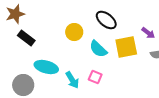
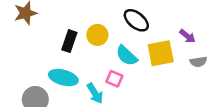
black rectangle: (26, 38) -> (69, 41), moved, turned 72
pink square: (95, 77) -> (114, 79), moved

